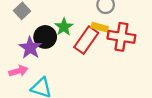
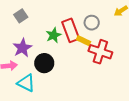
black circle: (45, 37) -> (44, 63), moved
red rectangle: (86, 40) -> (71, 30), moved, turned -65

